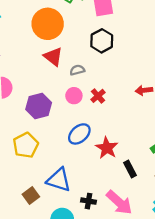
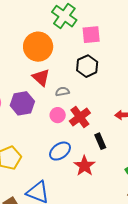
red cross: (98, 96) -> (80, 117), size x1.5
purple hexagon: (39, 106) -> (22, 103), moved
black rectangle: (130, 169) -> (100, 141), moved

